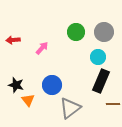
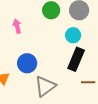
pink arrow: (42, 48) -> (17, 26), turned -56

